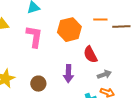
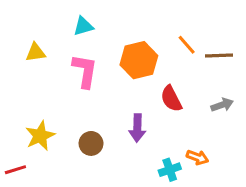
orange line: (100, 20) -> (187, 45), turned 48
gray arrow: (104, 75) -> (222, 105), moved

